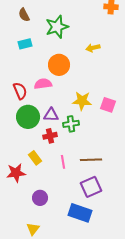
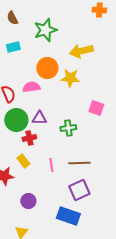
yellow arrow: (93, 48) -> (81, 51), size x1.6
yellow star: (82, 101) -> (70, 78), moved
green cross: (71, 124) -> (68, 128), moved
red cross: (50, 136) -> (29, 138), moved

